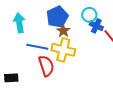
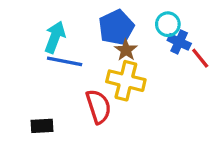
cyan arrow: (19, 23) -> (55, 37), turned 30
blue line: (37, 47) -> (65, 61), moved

